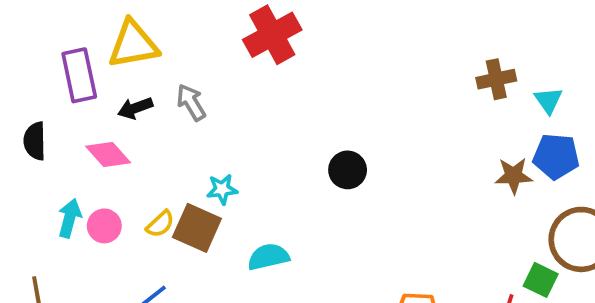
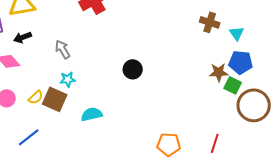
brown cross: (496, 79) -> (210, 22), turned 30
gray arrow: (191, 102) -> (63, 49), moved
green square: (541, 280) -> (233, 85), moved

